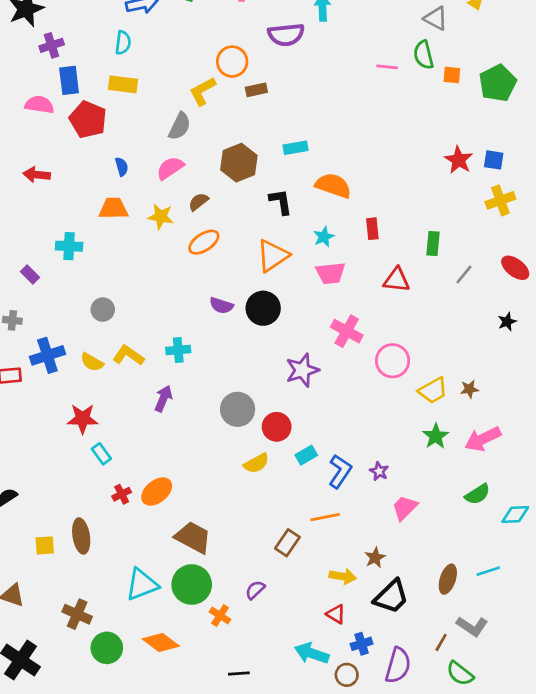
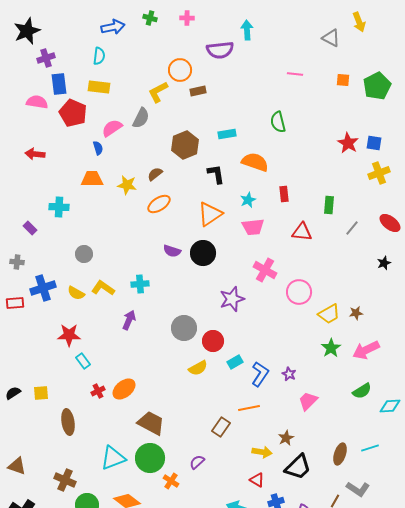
green semicircle: (424, 55) -> (278, 122), moved
pink semicircle: (170, 168) -> (112, 128), moved
yellow square: (45, 545) -> (41, 393), moved

